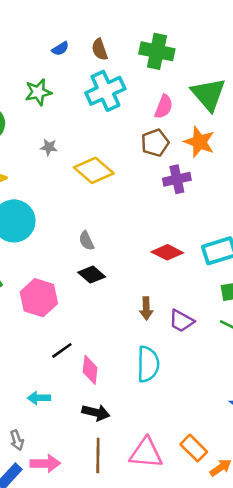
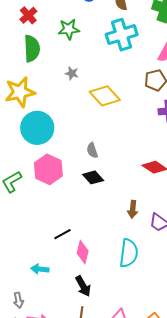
pink hexagon: (39, 298) -> (48, 169), moved
black arrow: (96, 413) -> (83, 286), turned 40

